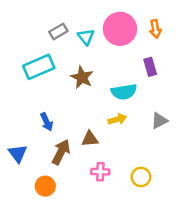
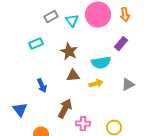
cyan rectangle: (39, 67) -> (36, 44), size x0.6
purple rectangle: (150, 67) -> (121, 44), turned 56
brown triangle: (90, 139) -> (73, 76), moved
brown arrow: (61, 152) -> (65, 109), moved

